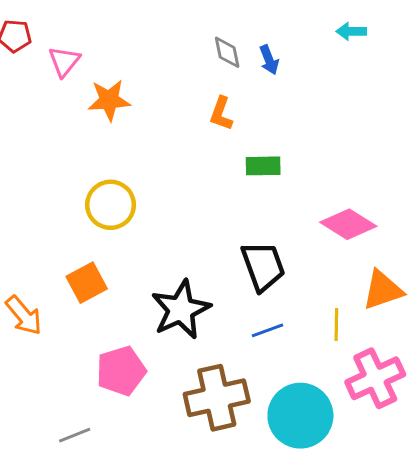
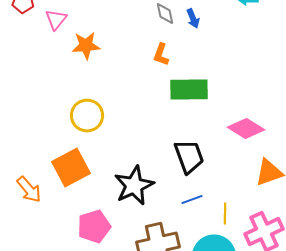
green rectangle: (263, 166) -> (189, 90), size x1.6
orange square: (87, 283) -> (71, 168), size x1.4
yellow line: (336, 324) -> (225, 214), moved

